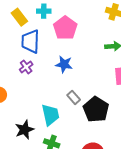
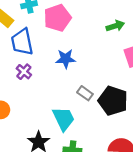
pink pentagon: (65, 28) -> (57, 18), turned 30

